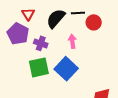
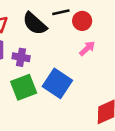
black semicircle: (56, 18) -> (35, 24), turned -80
pink arrow: (72, 41) -> (87, 48), moved, turned 64

